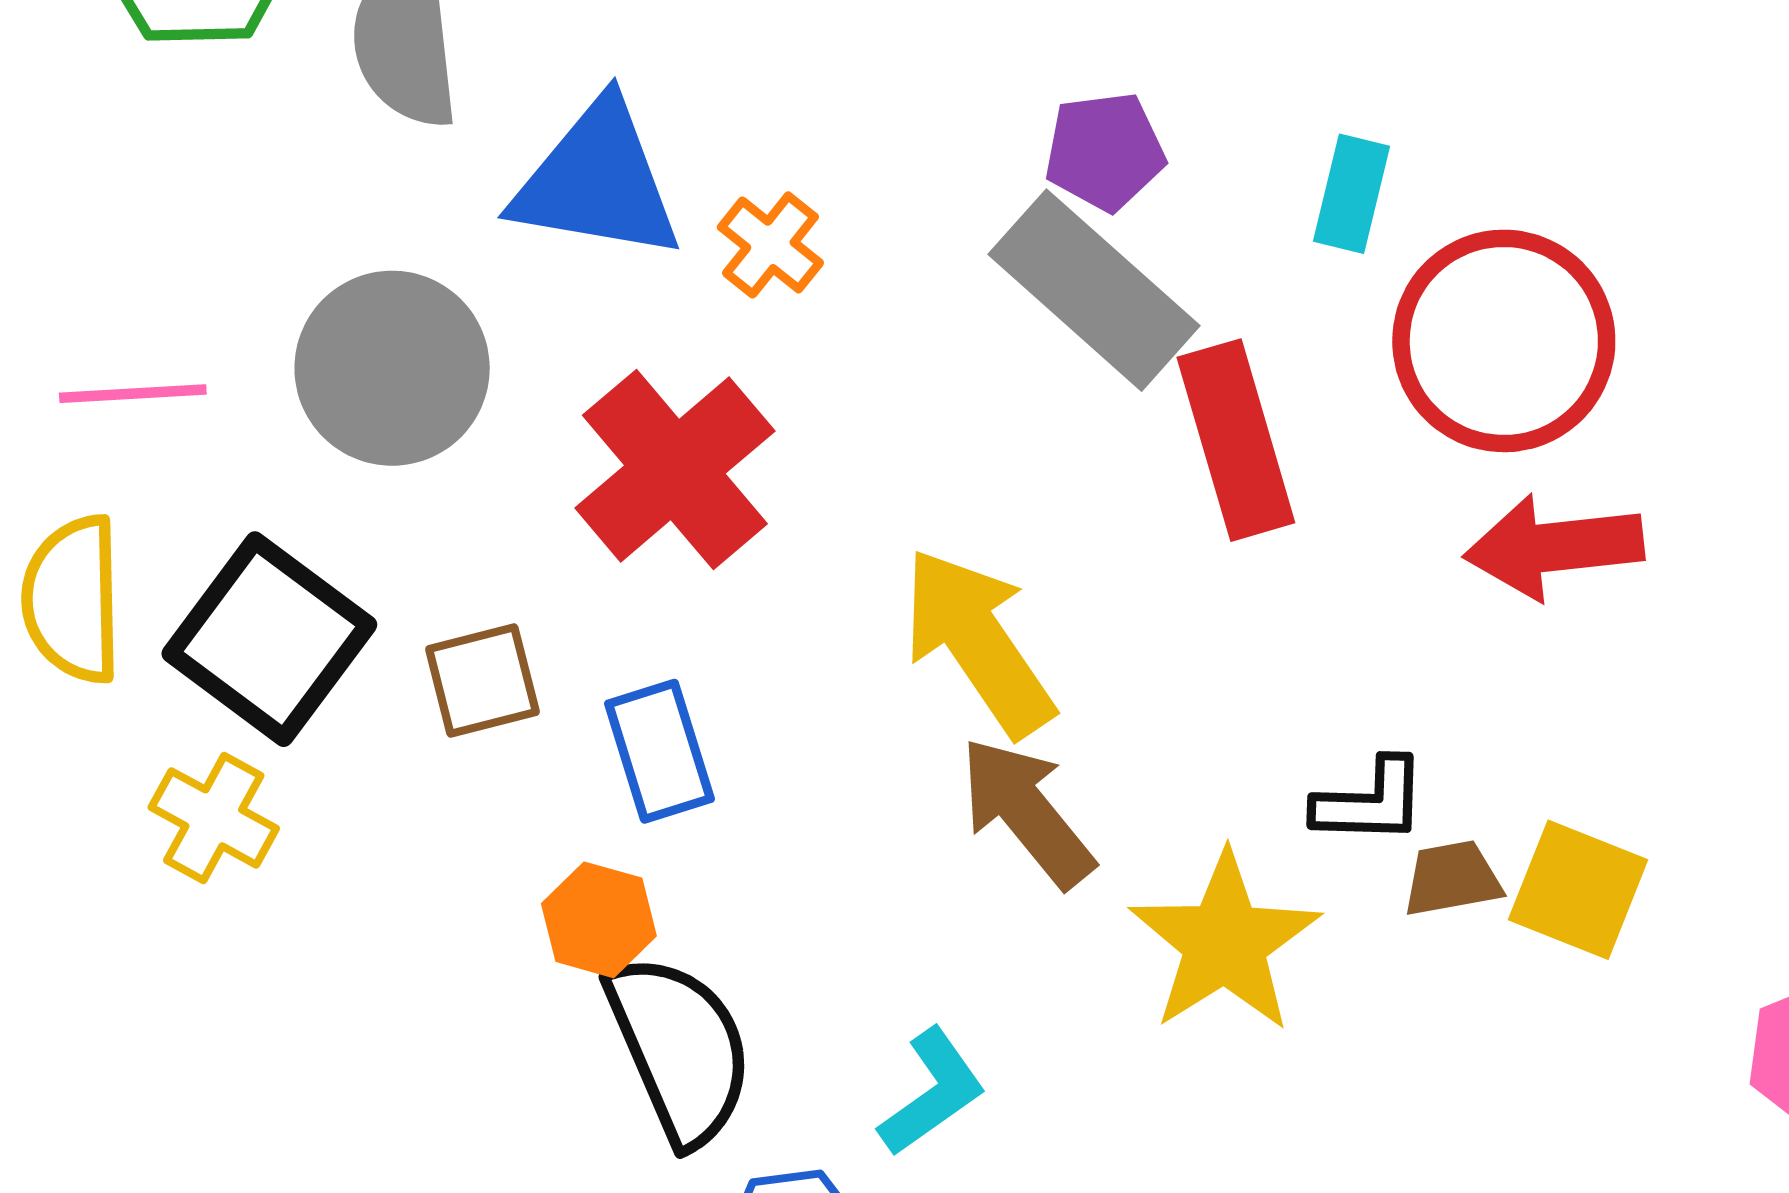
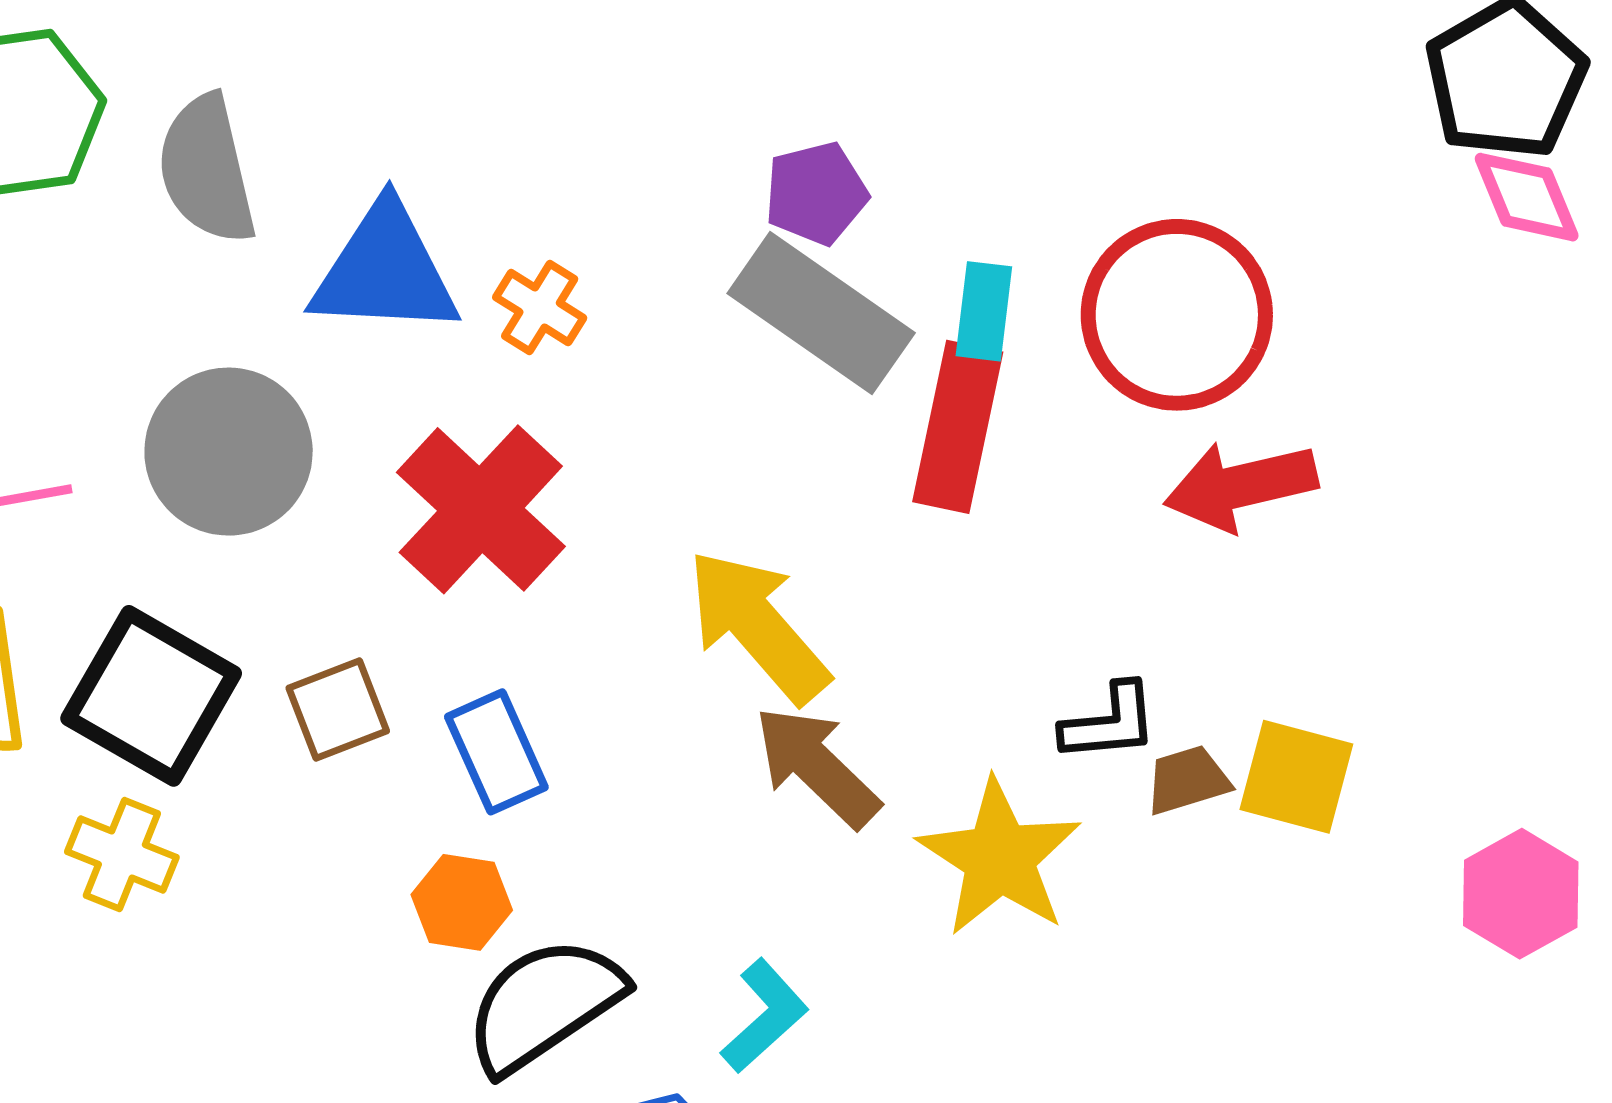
cyan rectangle: (1352, 194) -> (984, 311), moved
red rectangle: (1236, 440) -> (958, 427), turned 35
black semicircle: (680, 1049) -> (544, 1005), turned -94

